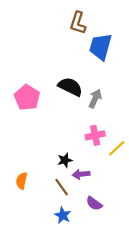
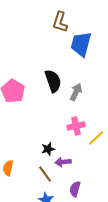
black semicircle: (70, 87) -> (53, 81), turned 45
purple semicircle: (94, 203) -> (75, 189), turned 70

